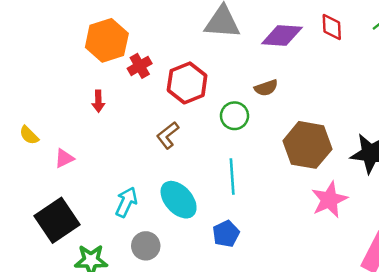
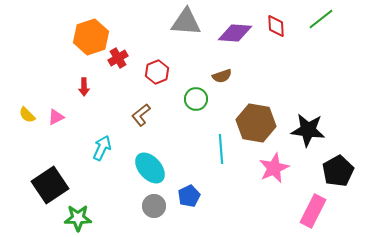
red hexagon: (187, 83) -> (157, 72), size x0.7
pink triangle: (64, 158) -> (56, 117), moved
cyan line: (232, 177) -> (221, 149), moved
cyan arrow: (126, 202) -> (102, 148), moved
gray circle: (146, 246) -> (154, 206), moved

